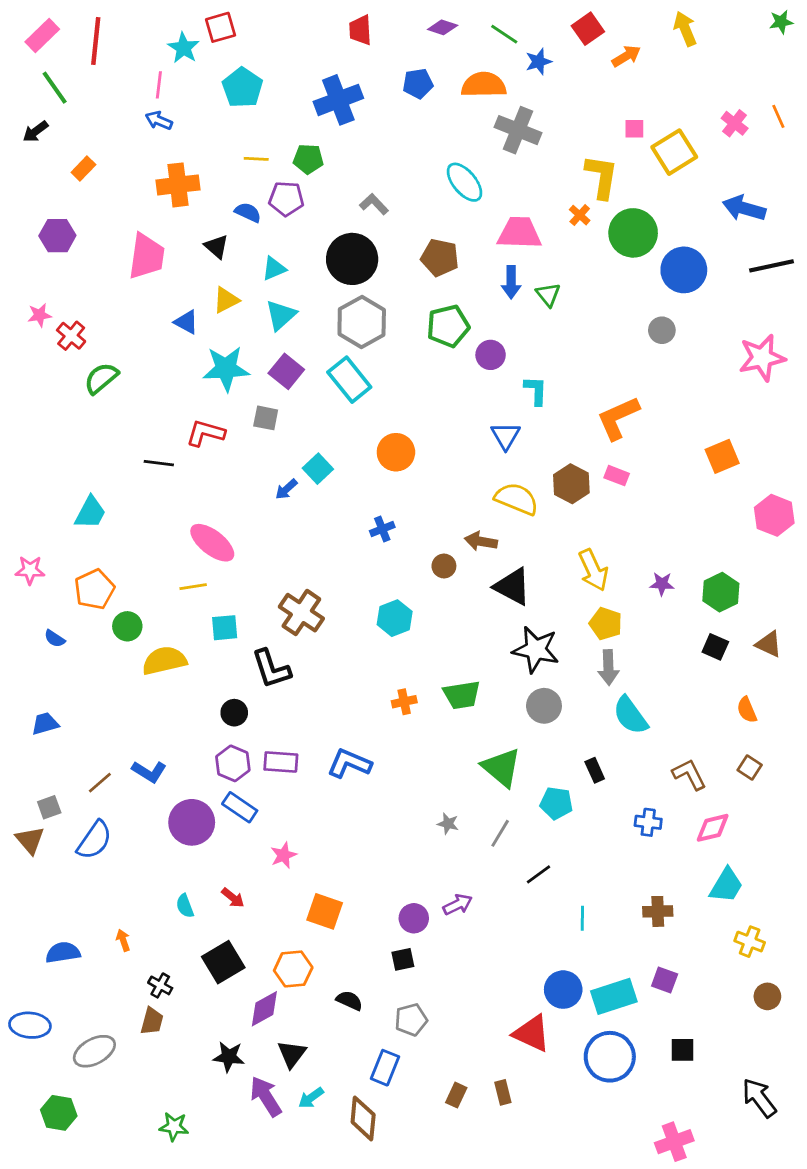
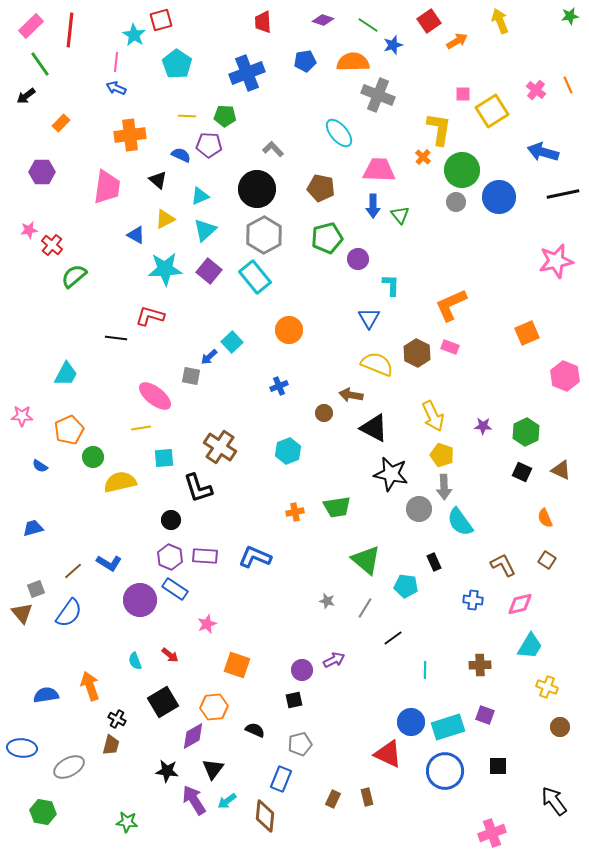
gray circle: (662, 330) -> (456, 202), moved
gray square: (266, 418) -> (191, 376), moved
gray circle: (544, 706) -> (419, 509), moved
orange arrow: (123, 940) -> (90, 686), size x1.8

